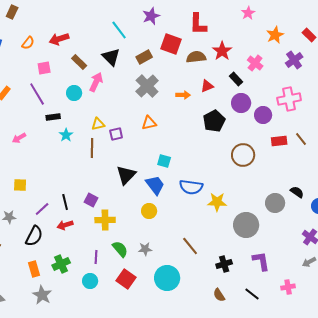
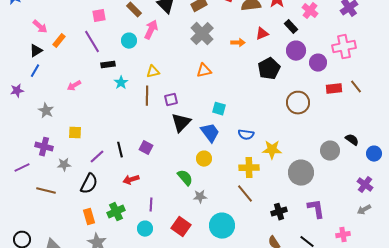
purple square: (116, 134) -> (171, 100), moved
blue semicircle: (191, 187) -> (246, 135), size x0.7
yellow cross: (105, 220) -> (249, 168), moved
red arrow: (65, 225) -> (131, 180), moved
green semicircle: (120, 249) -> (185, 178), moved

